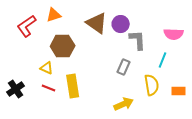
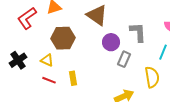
purple circle: (121, 24) -> (111, 42), moved
yellow rectangle: (73, 86) -> (73, 78), size x0.6
black cross: (16, 89) -> (18, 60), moved

